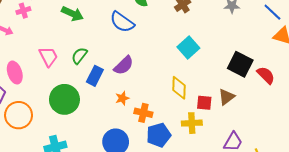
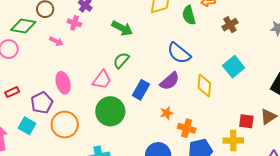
pink cross: (23, 11) -> (74, 23), turned 32
blue semicircle: (122, 22) -> (179, 53), moved
pink trapezoid: (48, 56) -> (102, 80), moved, turned 60
green semicircle: (79, 56) -> (121, 60), moved
yellow diamond: (179, 88) -> (204, 85), moved

